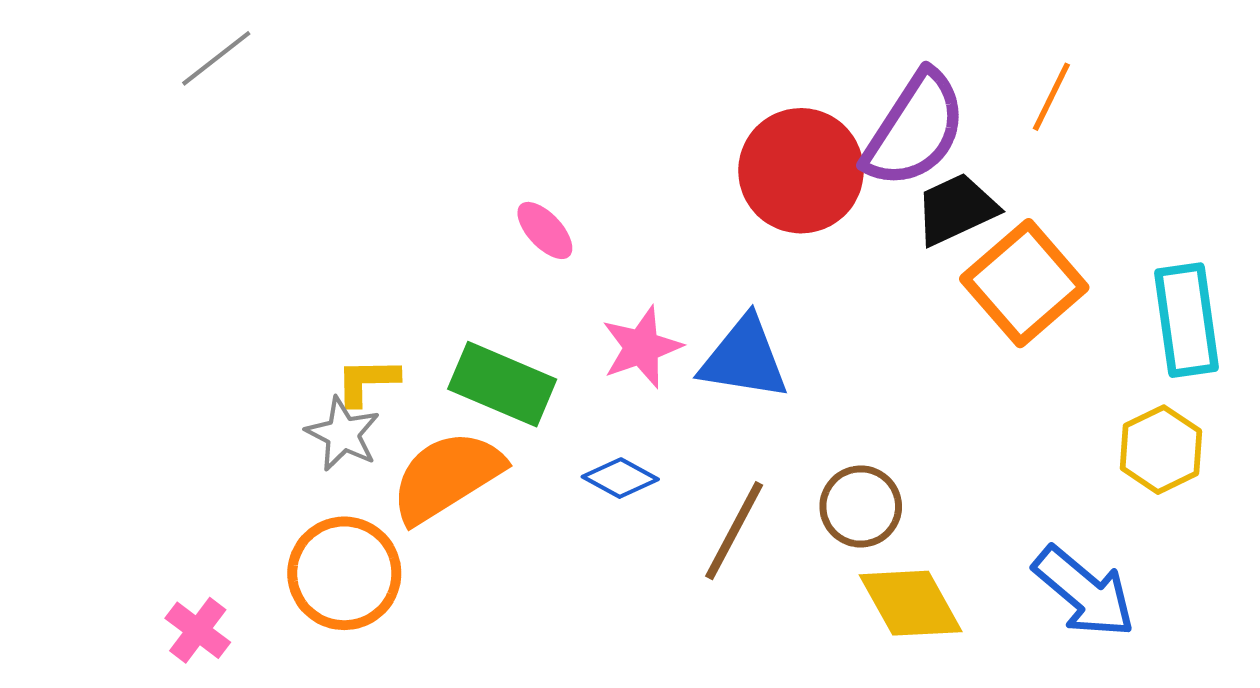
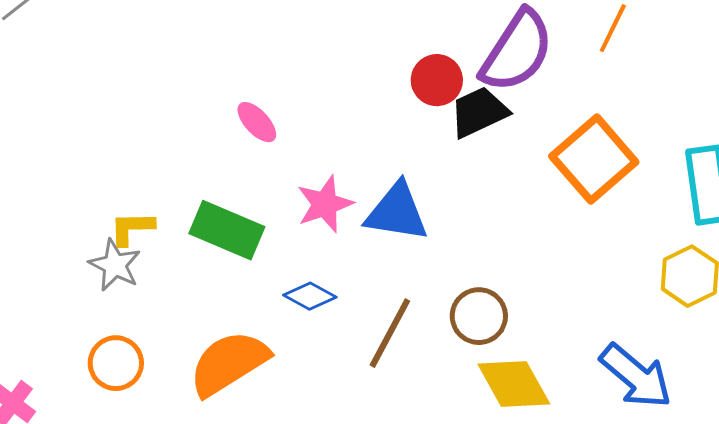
red circle: (801, 171) -> (437, 80), size x0.6
black trapezoid: (956, 209) -> (479, 112), moved
orange semicircle: (447, 477) -> (229, 363), moved
orange circle: (344, 573) -> (116, 363), size x0.7

